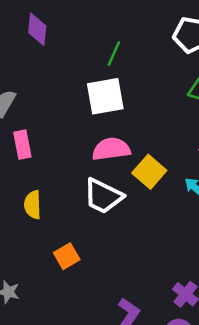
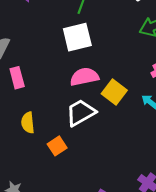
white trapezoid: (103, 196) -> (81, 113), turned 128
orange square: (67, 256) -> (57, 146), moved

